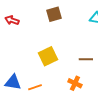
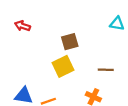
brown square: (54, 14) -> (70, 42), moved

